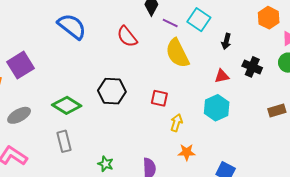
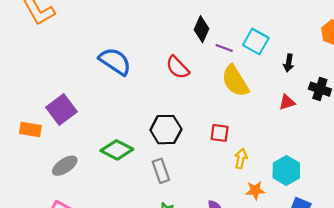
cyan hexagon: (217, 108) -> (286, 170), moved
gray rectangle: (64, 141) -> (161, 171), moved

